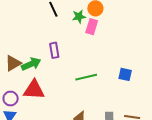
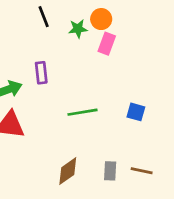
pink rectangle: (92, 27) -> (107, 44), moved

